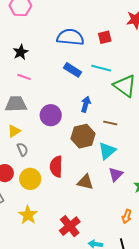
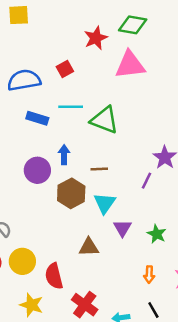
purple circle: (51, 115) -> (37, 170), moved
red semicircle: (56, 167) -> (54, 276), moved

